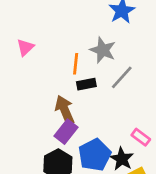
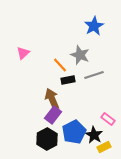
orange line: (76, 64) -> (60, 65), turned -49
gray line: (122, 77) -> (94, 75), turned 30

